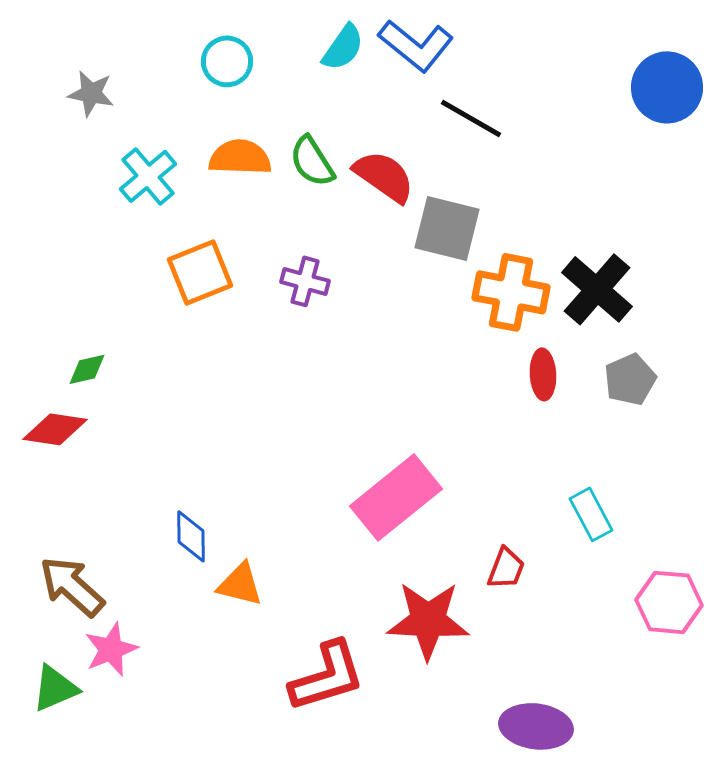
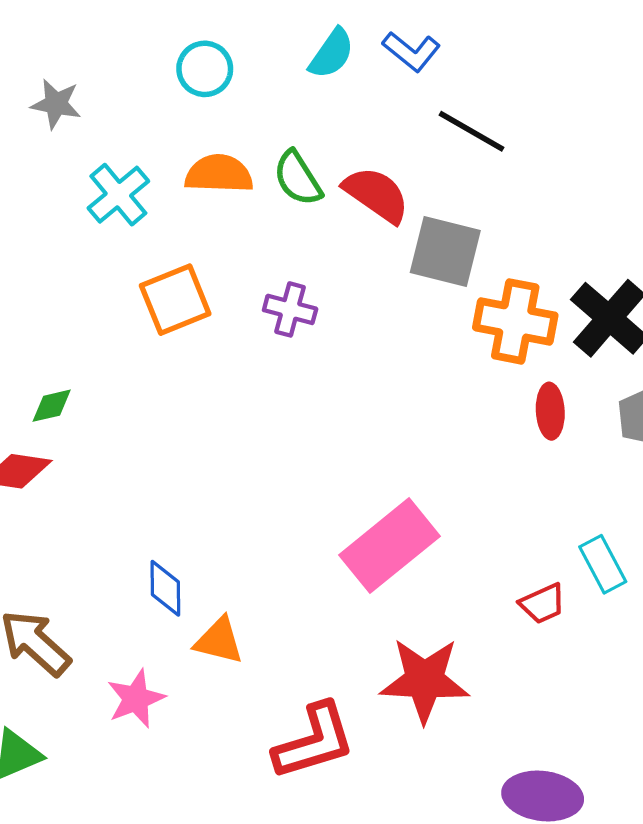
blue L-shape: (416, 45) -> (411, 51), size x0.7
red trapezoid: (506, 568) -> (543, 604), moved, turned 45
pink star: (111, 649) -> (136, 699), moved

